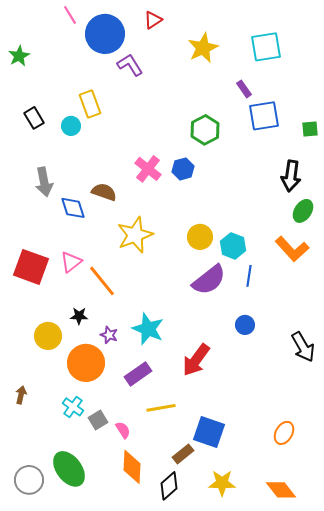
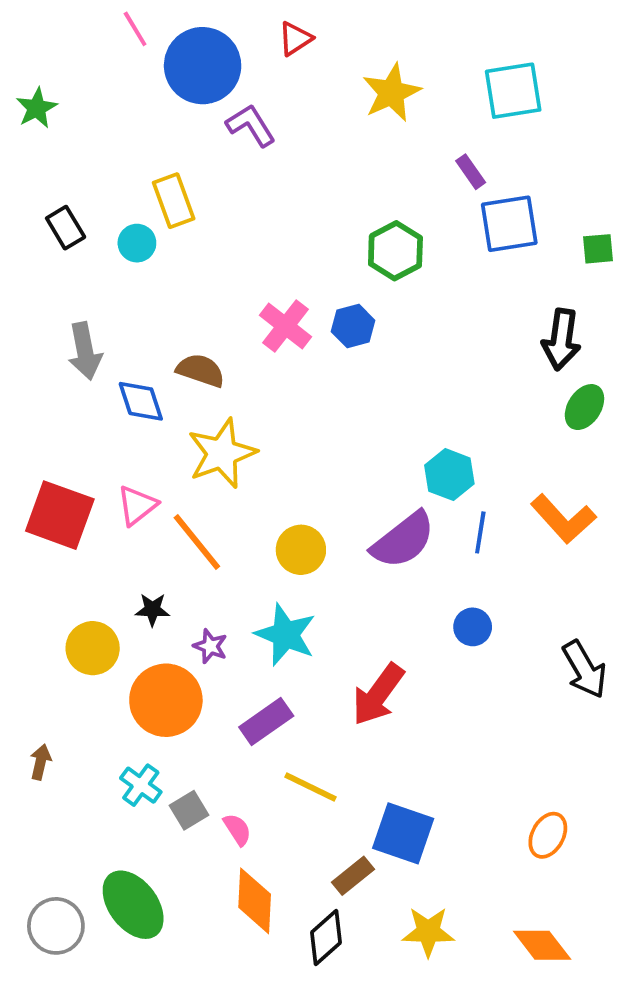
yellow star: (135, 235) -> (222, 453), moved
yellow circle: (200, 237) -> (301, 550), moved
orange L-shape: (292, 249) -> (563, 519), moved
yellow line: (161, 408) -> (311, 787), turned 36

